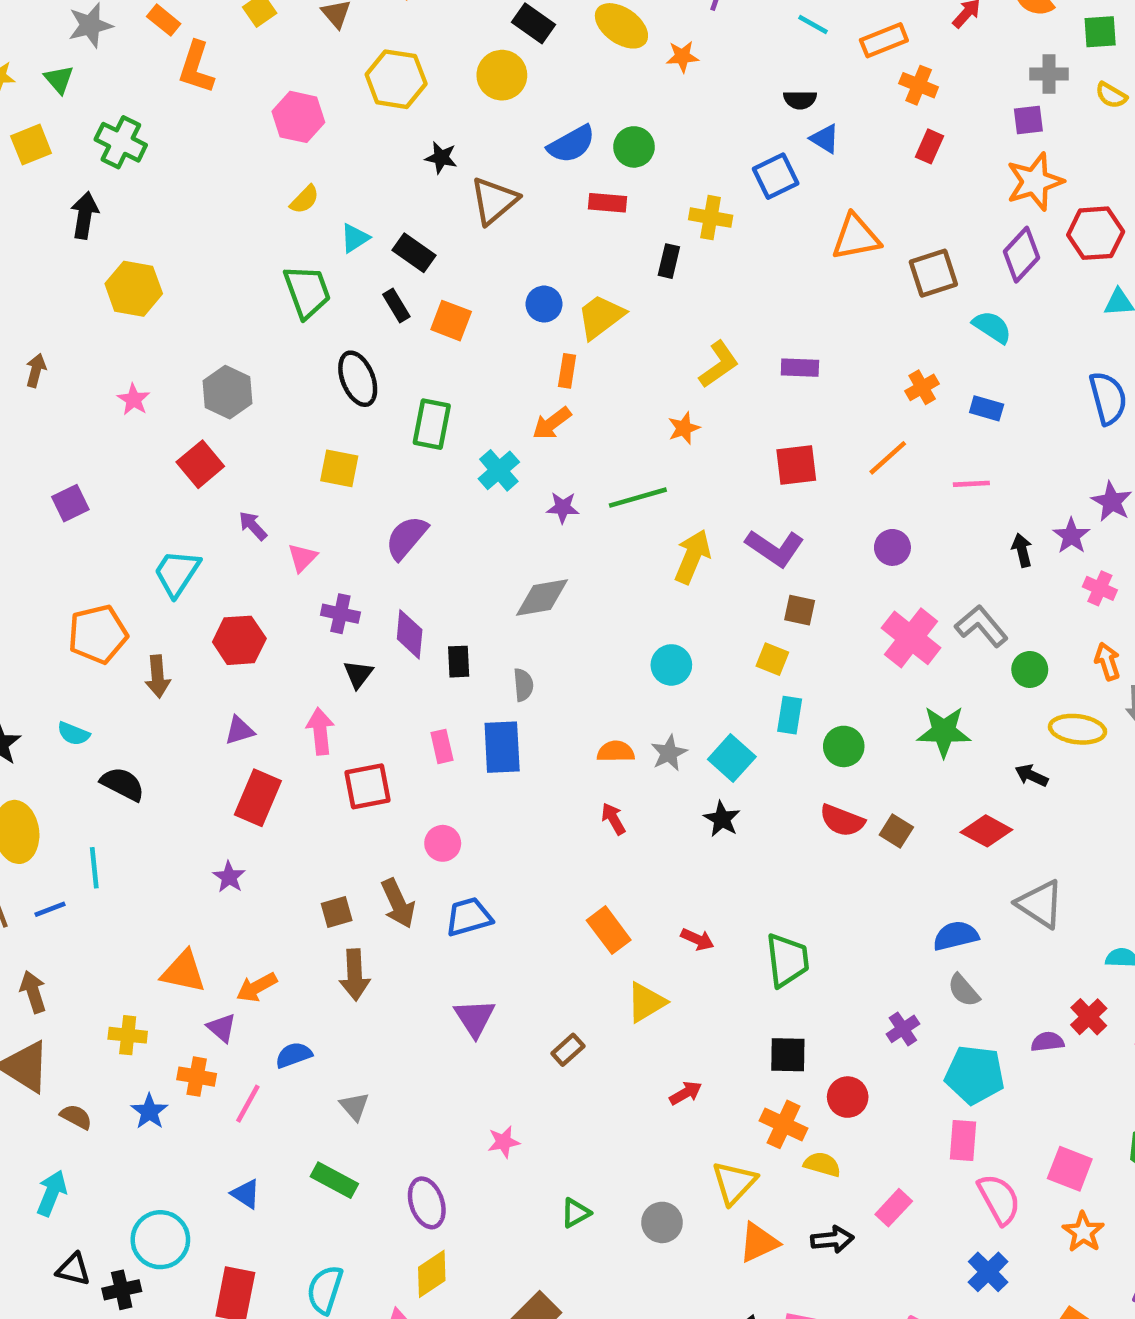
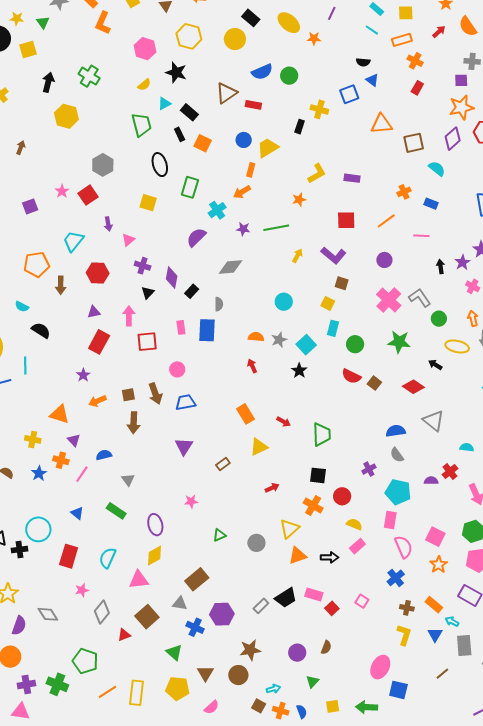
green cross: (121, 142) -> (89, 76), moved
black star: (441, 158) -> (176, 72), moved, size x1.5
red rectangle: (607, 203) -> (253, 105), moved
pink star: (134, 400) -> (62, 191), moved
purple arrow: (253, 526) -> (108, 224), turned -152
purple semicircle: (406, 538) -> (196, 237), moved
yellow arrow: (692, 557) -> (297, 256), size x0.6
black rectangle: (459, 662) -> (192, 291), turned 40
orange arrow: (257, 987) -> (97, 401), moved
yellow semicircle: (822, 1164) -> (354, 524), moved

